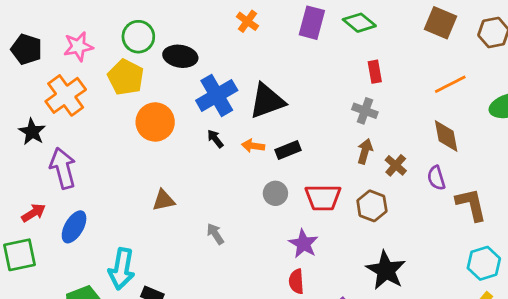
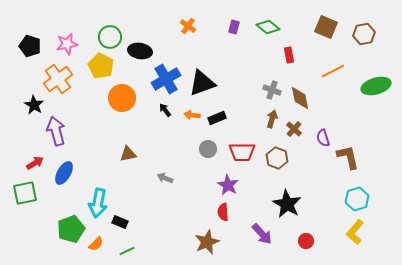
purple rectangle: (312, 23) -> (234, 27), size x0.6
red rectangle: (375, 72) -> (289, 55), moved
brown diamond: (446, 136) -> (300, 98), moved
gray arrow: (215, 234) -> (165, 178), turned -35

